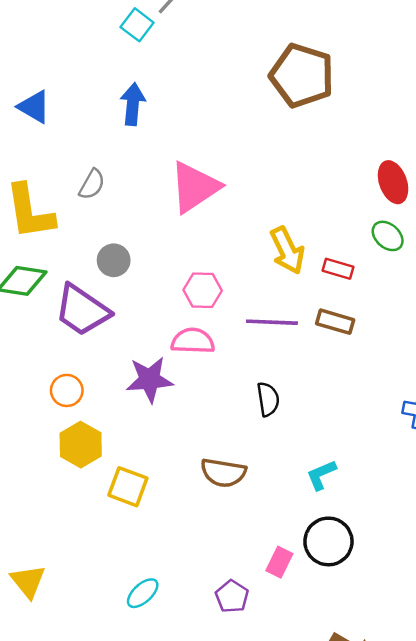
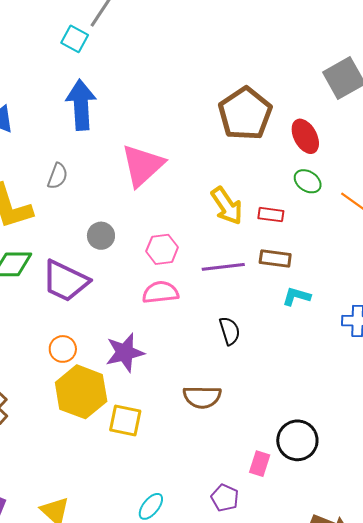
brown pentagon: (302, 76) -> (245, 114), moved, turned 30
blue arrow: (133, 104) -> (81, 105), size x1.4
gray circle: (114, 260) -> (101, 236), moved
purple star: (150, 380) -> (125, 353), moved
yellow hexagon: (81, 445) -> (81, 392), size x1.4
cyan L-shape: (321, 475) -> (296, 296), moved, turned 48

